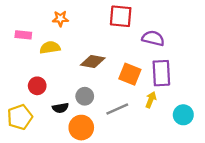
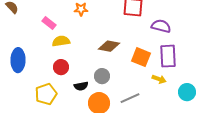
pink rectangle: (23, 35) -> (49, 23), turned 32
yellow semicircle: (50, 48) -> (61, 41), moved
yellow arrow: (151, 100) -> (159, 79), turned 88
gray line: (117, 109) -> (130, 98), moved

